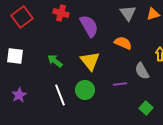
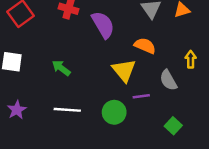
yellow triangle: (90, 61) -> (124, 70), moved
green circle: (85, 90) -> (114, 112), moved
white line: (60, 95) -> (67, 110), turned -65

